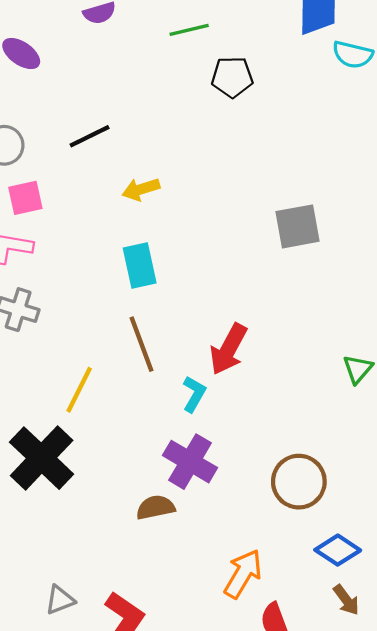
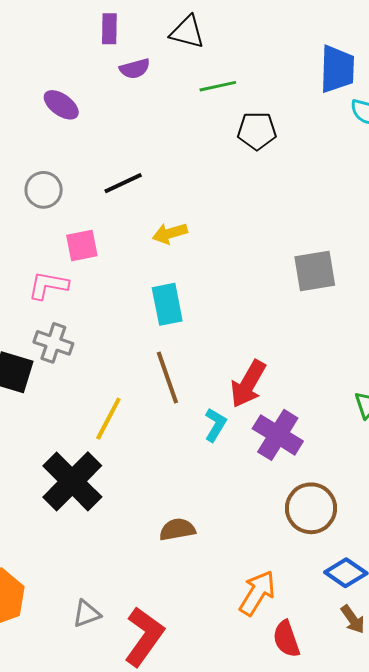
pink square: (25, 198) -> (82, 246), moved
purple cross: (190, 462) -> (278, 435), moved

